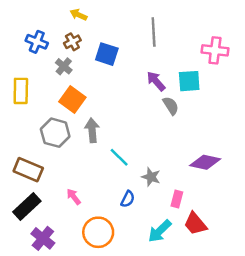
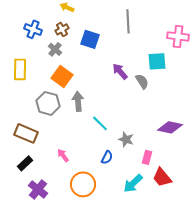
purple arrow: (156, 81) -> (120, 71), moved
black rectangle: (27, 206) -> (25, 163), size x0.7

